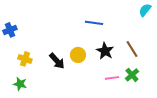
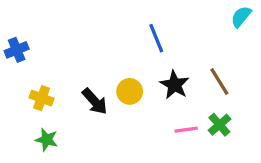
blue line: (94, 23) -> (156, 38), turned 60
green star: (20, 84) -> (47, 140), moved

